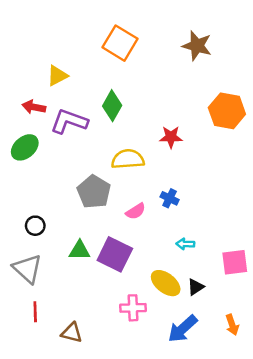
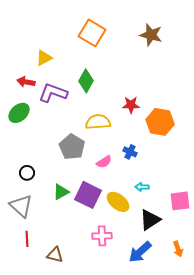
orange hexagon: (227, 111) -> (160, 122), moved
green triangle: (80, 250) -> (61, 192), turned -30
yellow ellipse: (166, 283) -> (118, 202), moved
black triangle: (196, 287) -> (150, 220), size x1.6

